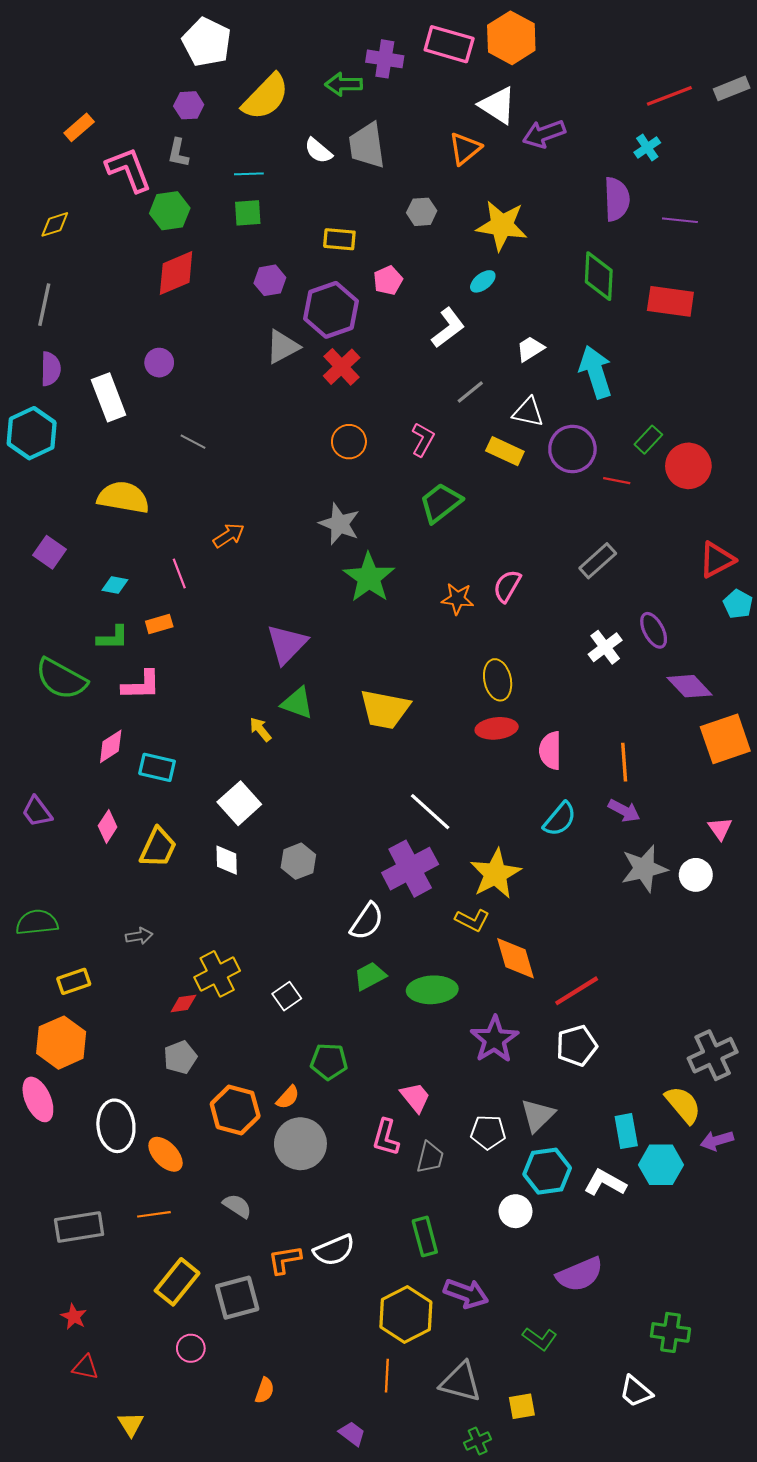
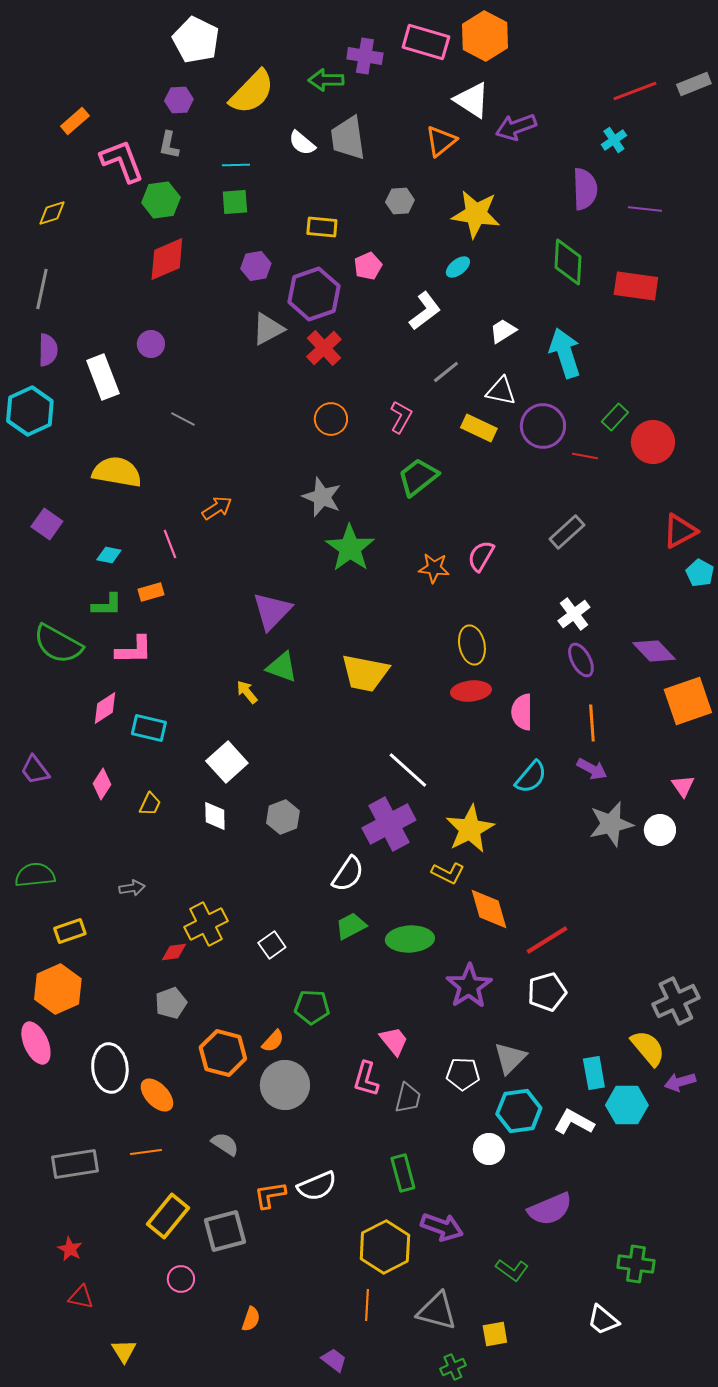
purple ellipse: (654, 630) -> (581, 660), moved
yellow trapezoid: (158, 847) -> (150, 804), size x0.6

